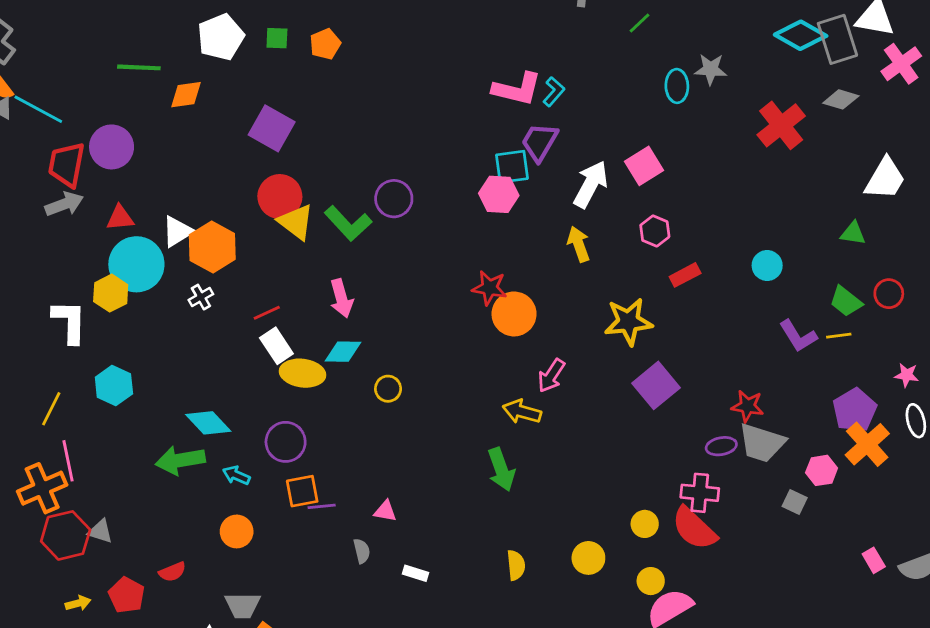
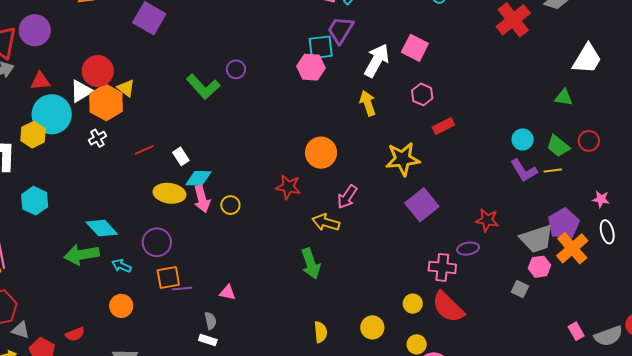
pink square: (644, 166) -> (415, 48), turned -32
red circle: (280, 197) -> (98, 71), moved
purple circle: (394, 199) -> (236, 69), size x0.7
yellow triangle: (296, 222) -> (126, 88), moved, size x0.7
cyan circle: (767, 266) -> (523, 139), moved
red star: (489, 288) -> (288, 187), moved
pink arrow: (341, 298) -> (202, 199), moved
white rectangle: (276, 346) -> (181, 156), moved, size x0.7
gray trapezoid: (762, 443) -> (537, 239), moved, turned -36
pink cross: (700, 493) -> (442, 267), moved
gray triangle: (100, 531) -> (21, 330), moved
white rectangle: (416, 573) -> (208, 340), moved

